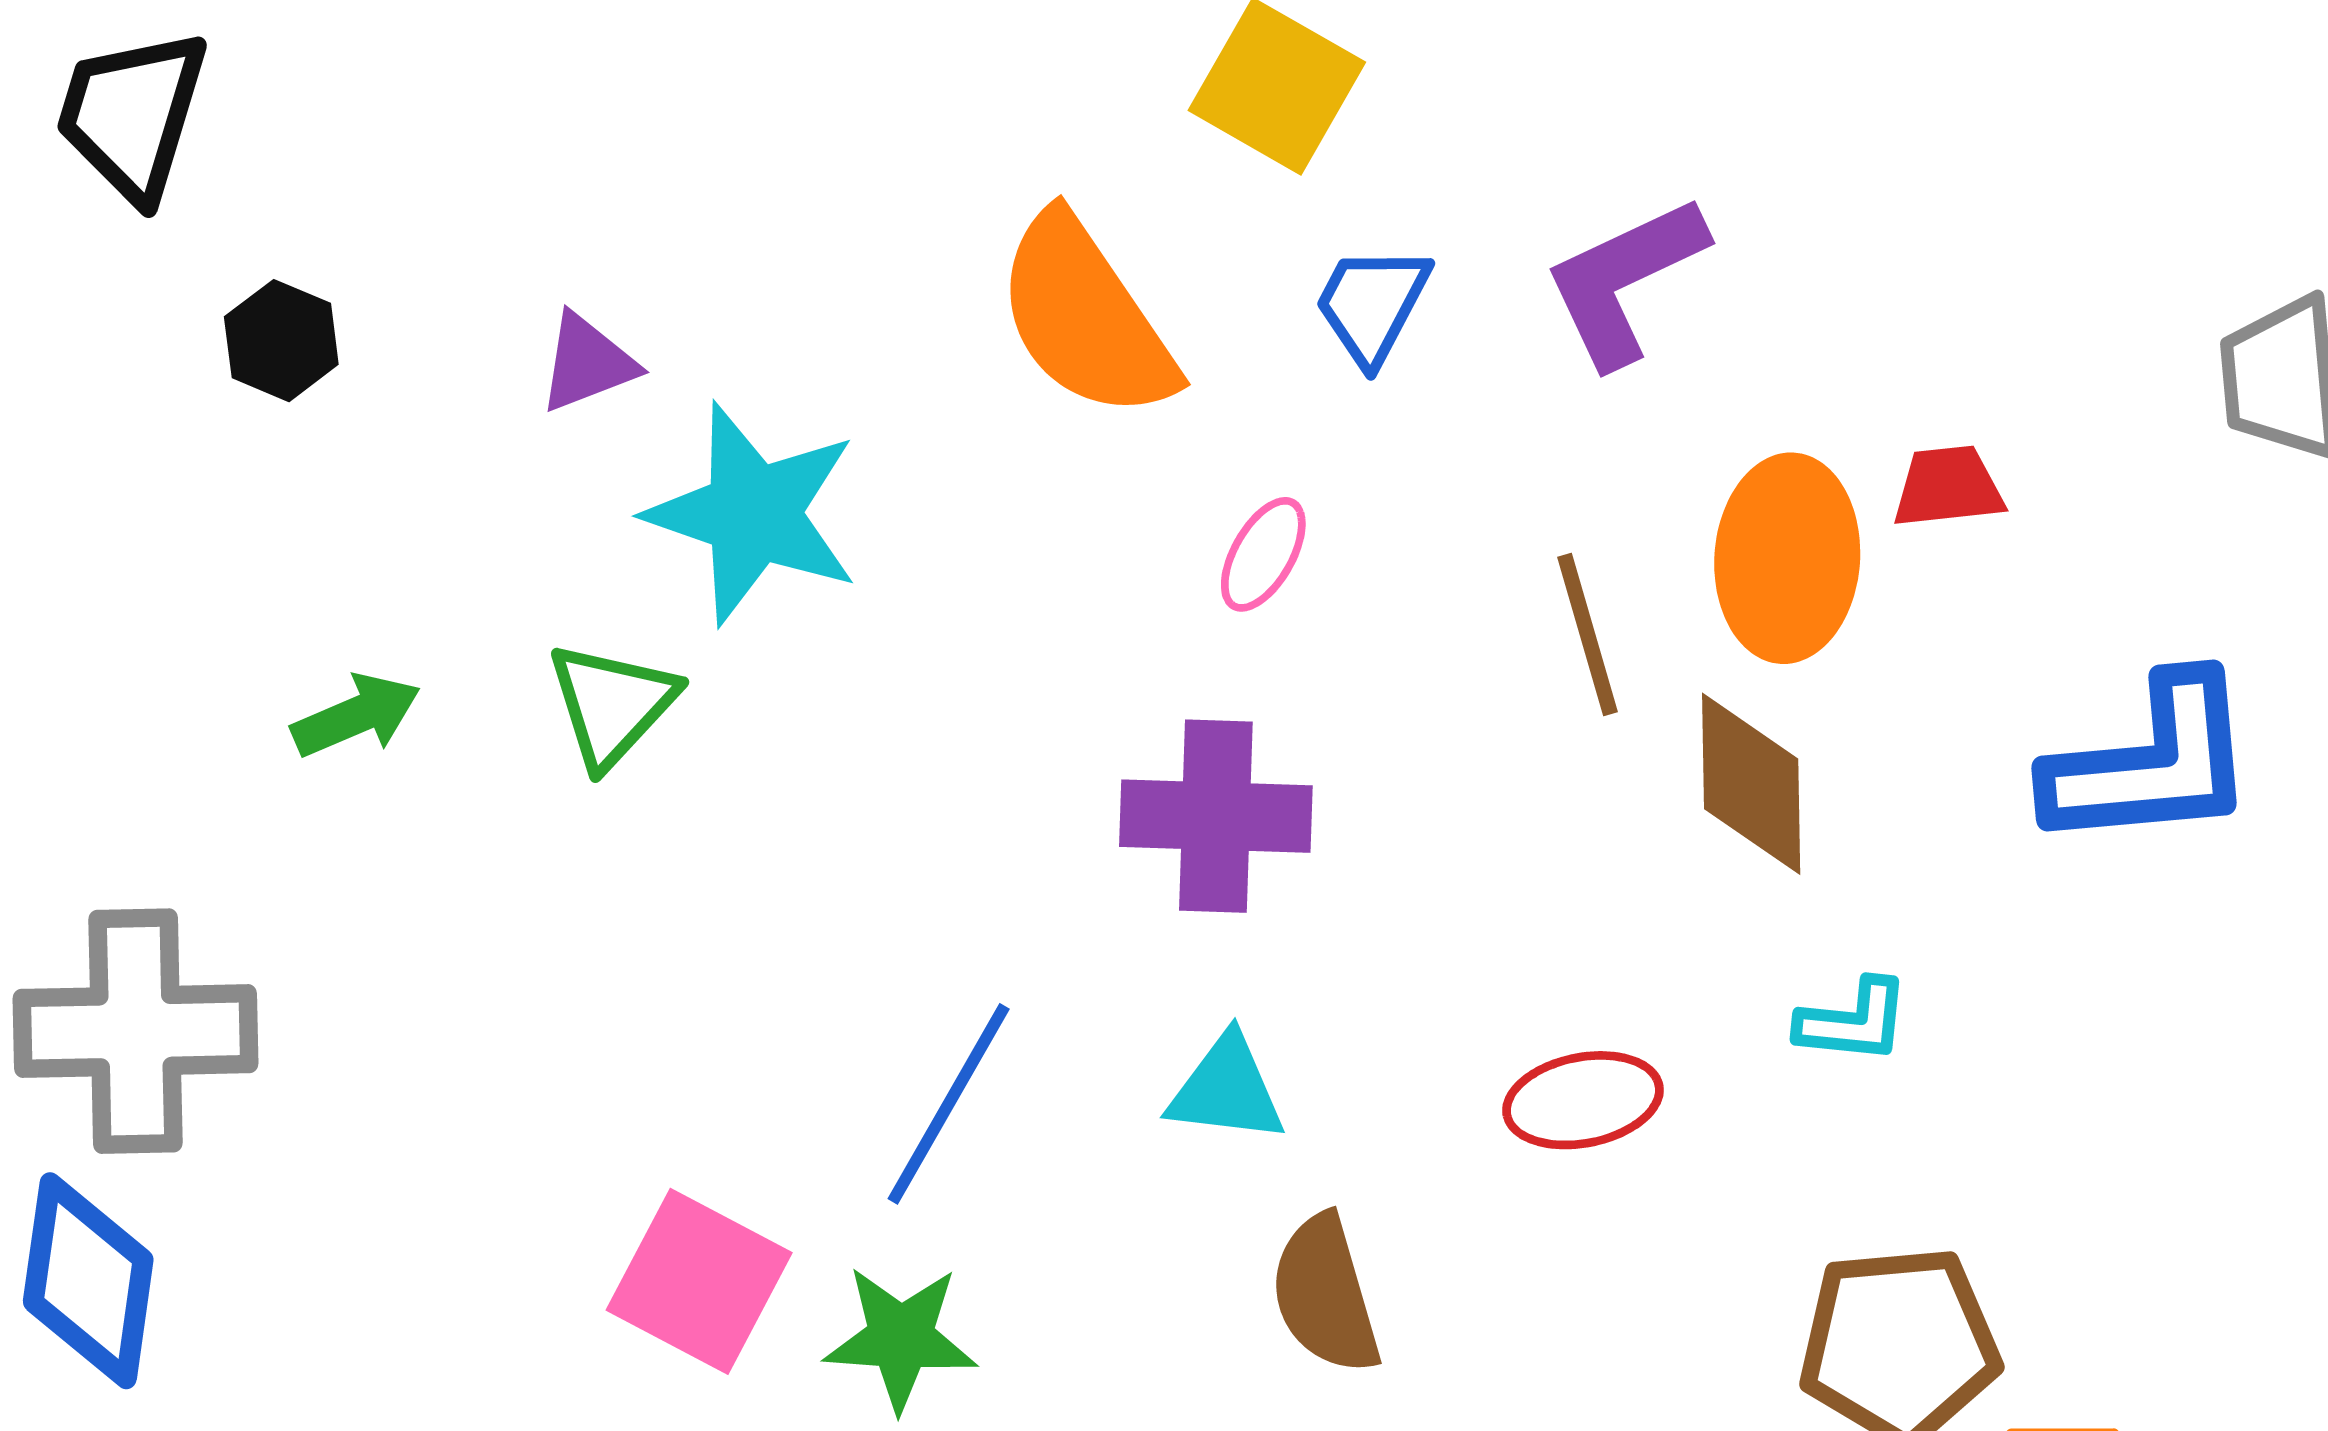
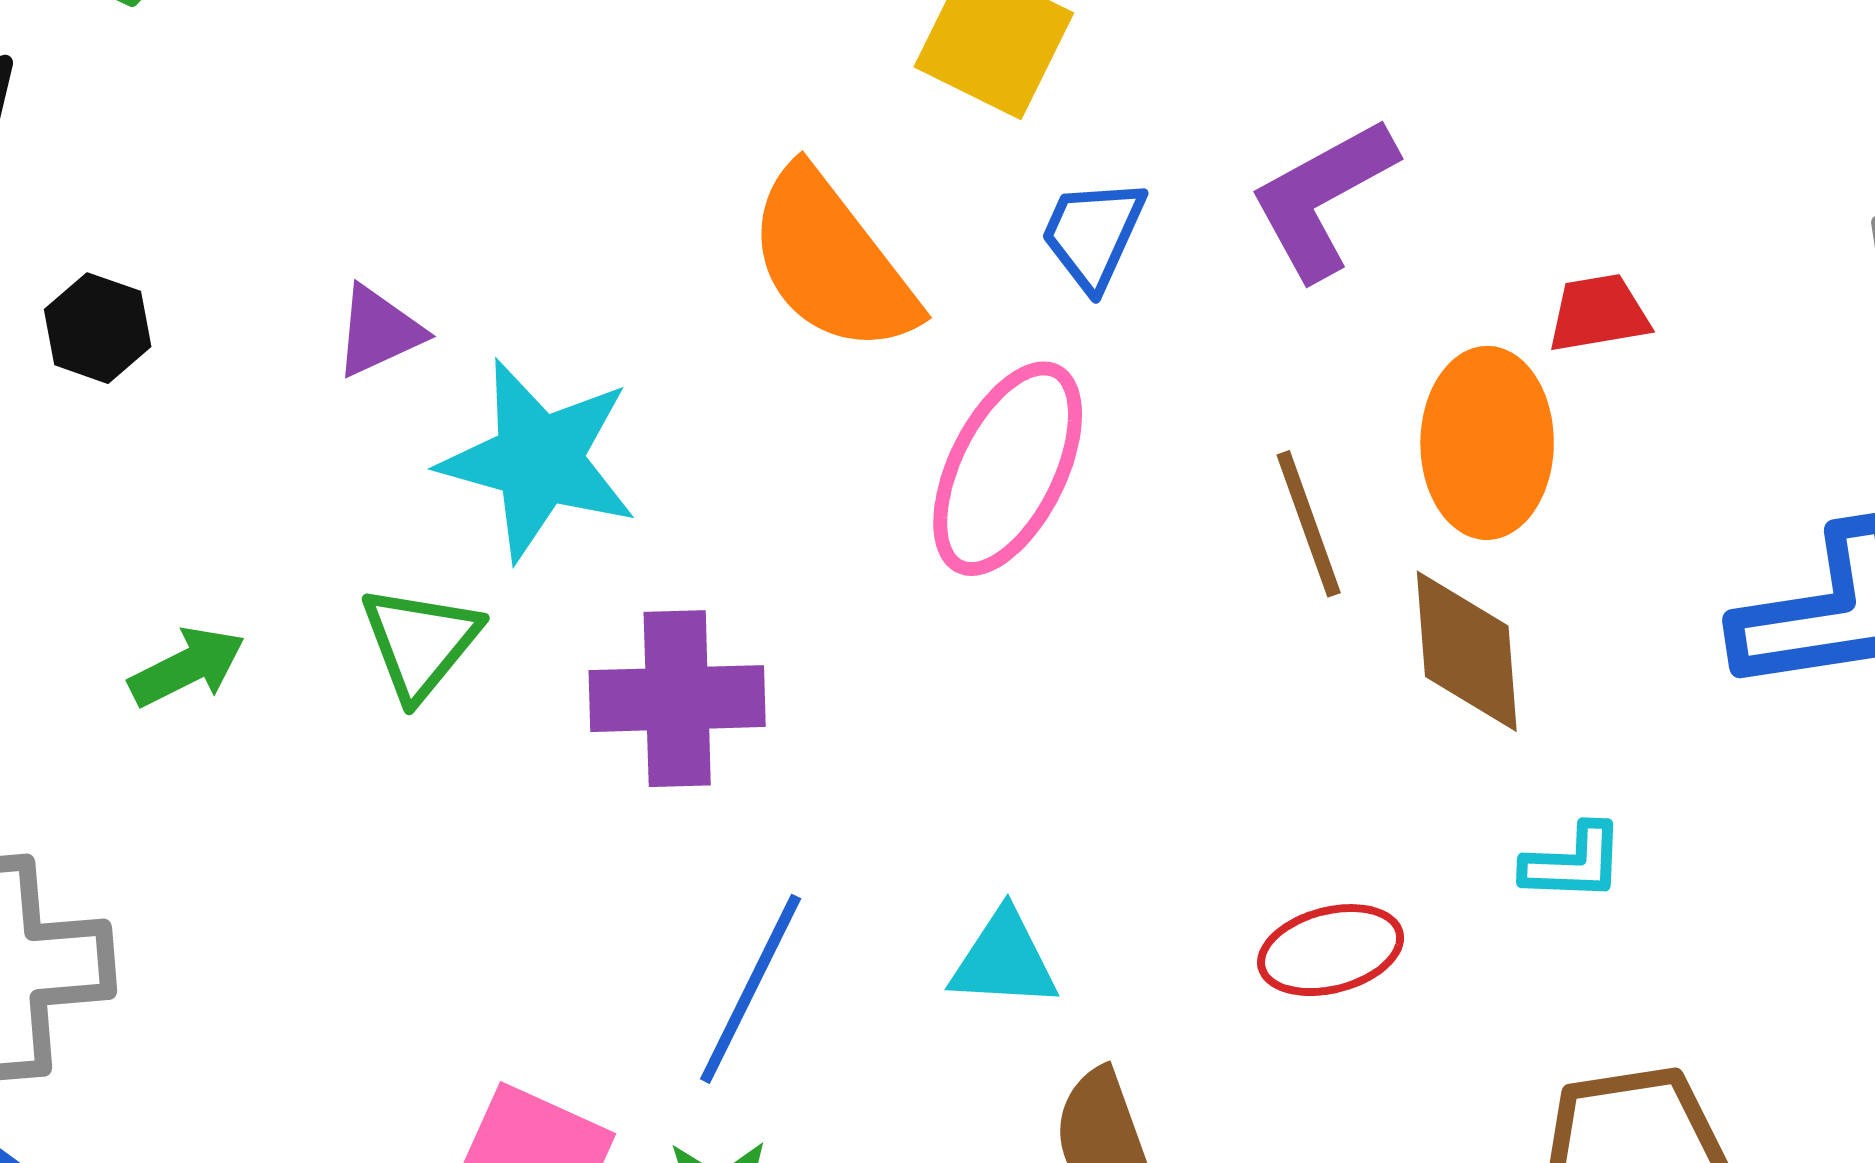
red trapezoid: (1948, 487) -> (1598, 313), moved
pink ellipse: (1263, 554) -> (1008, 469), size x2.0
purple cross: (1216, 816) -> (677, 699), moved

